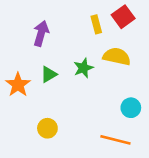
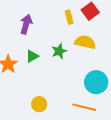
cyan circle: (131, 108) -> (96, 82), size x1.5
yellow circle: (47, 128) -> (39, 104), moved

